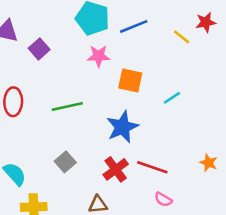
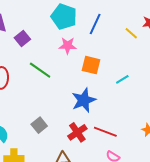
blue line: (134, 26) -> (95, 24), turned -45
green line: (67, 106) -> (40, 70), moved, turned 45

